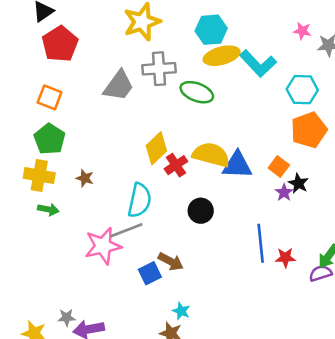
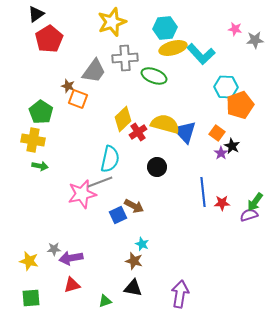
cyan hexagon: (302, 90) -> (226, 87), moved
orange square: (50, 97) -> (78, 99), moved
blue triangle: (237, 165) -> (185, 132), turned 45
brown star: (85, 178) -> (68, 86), moved

